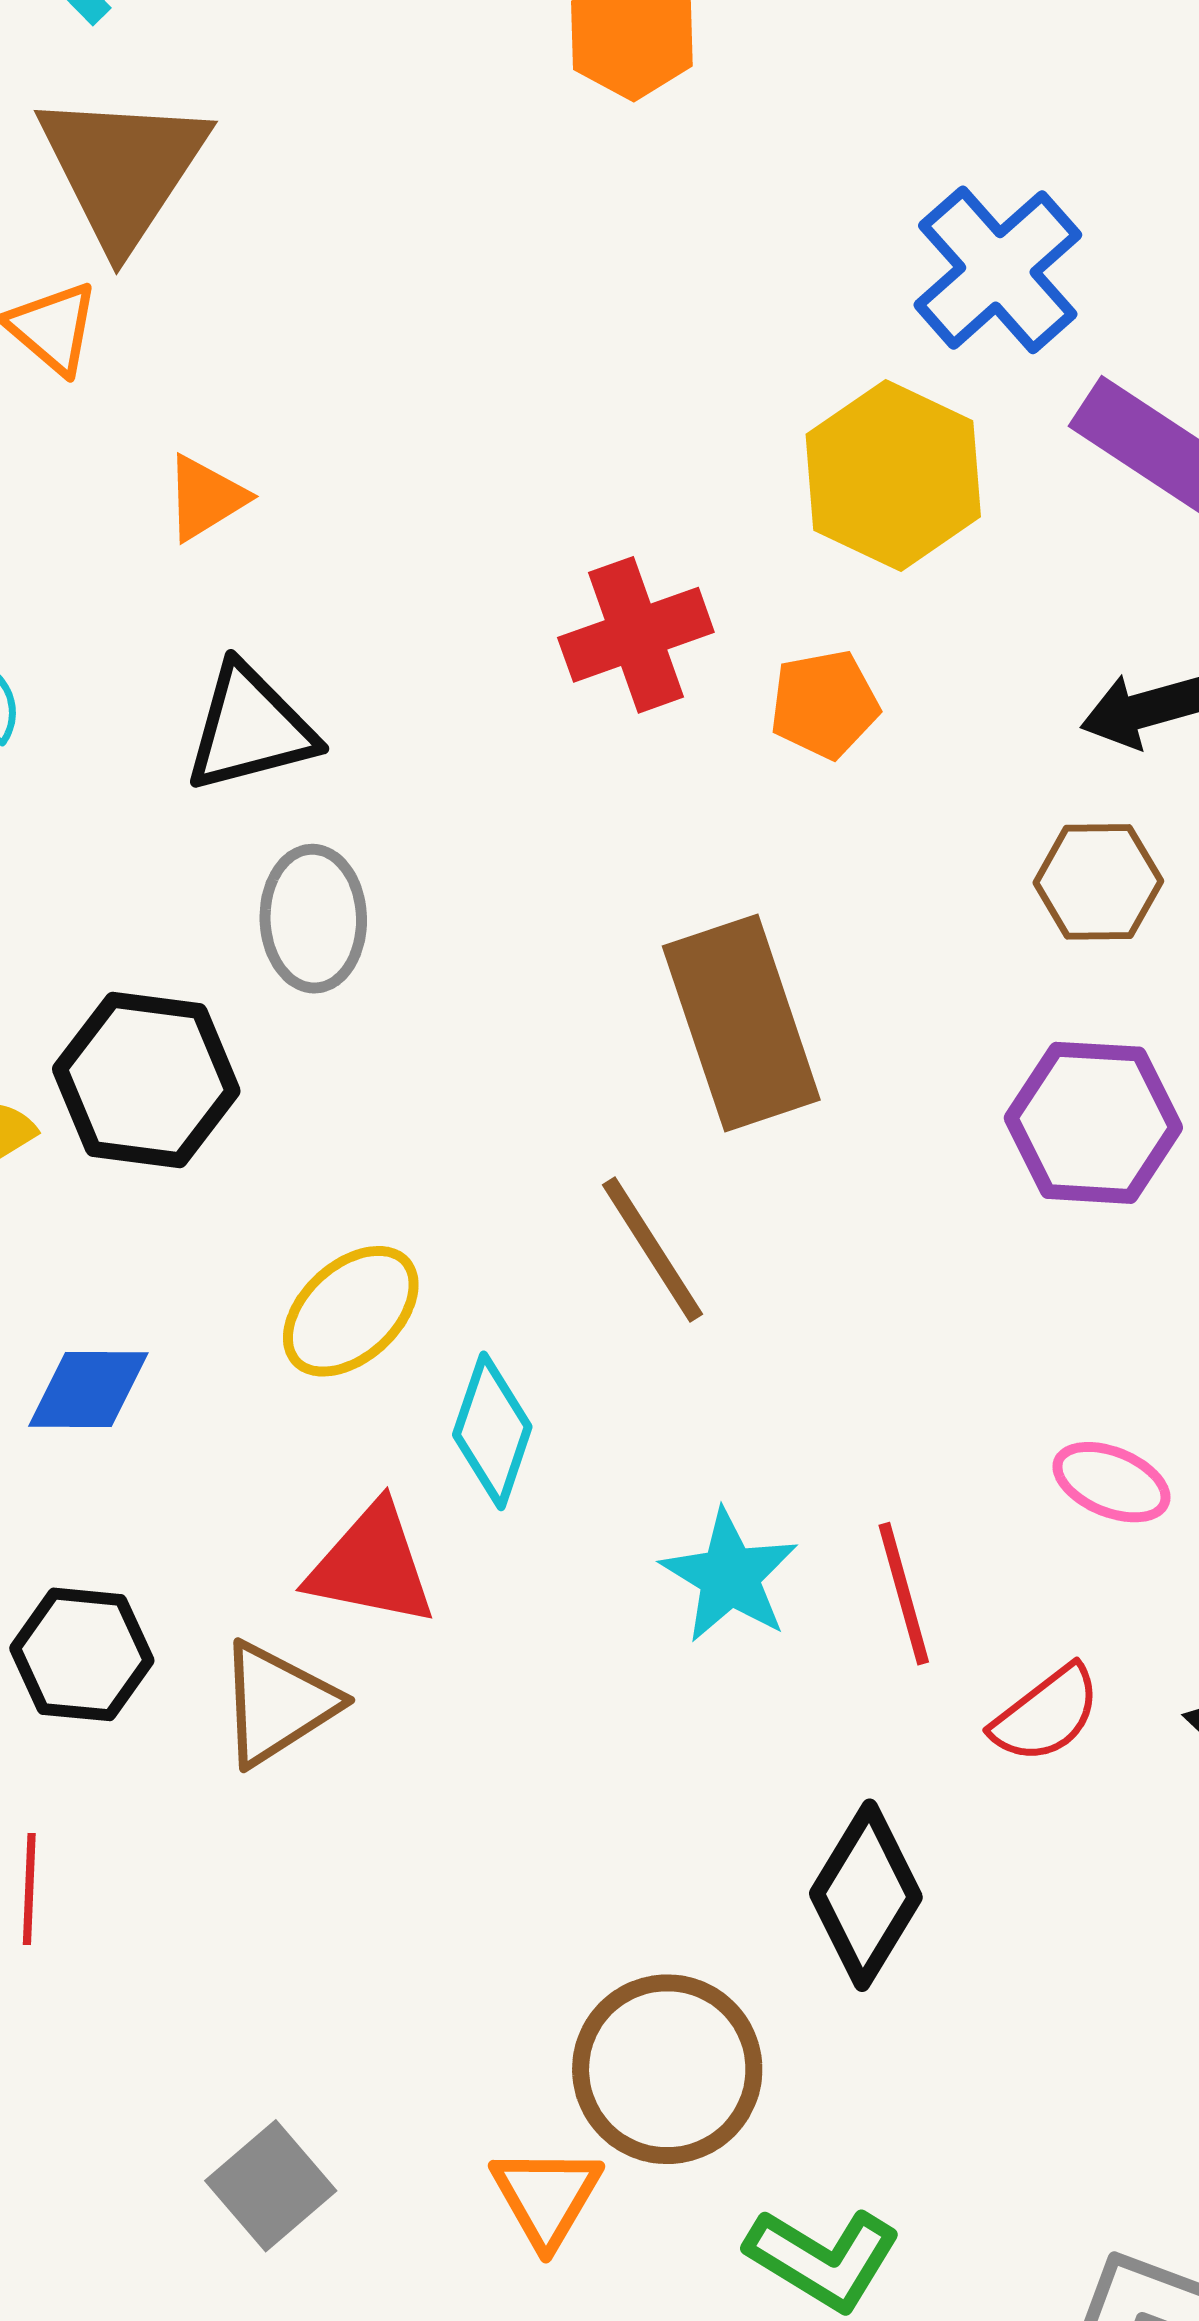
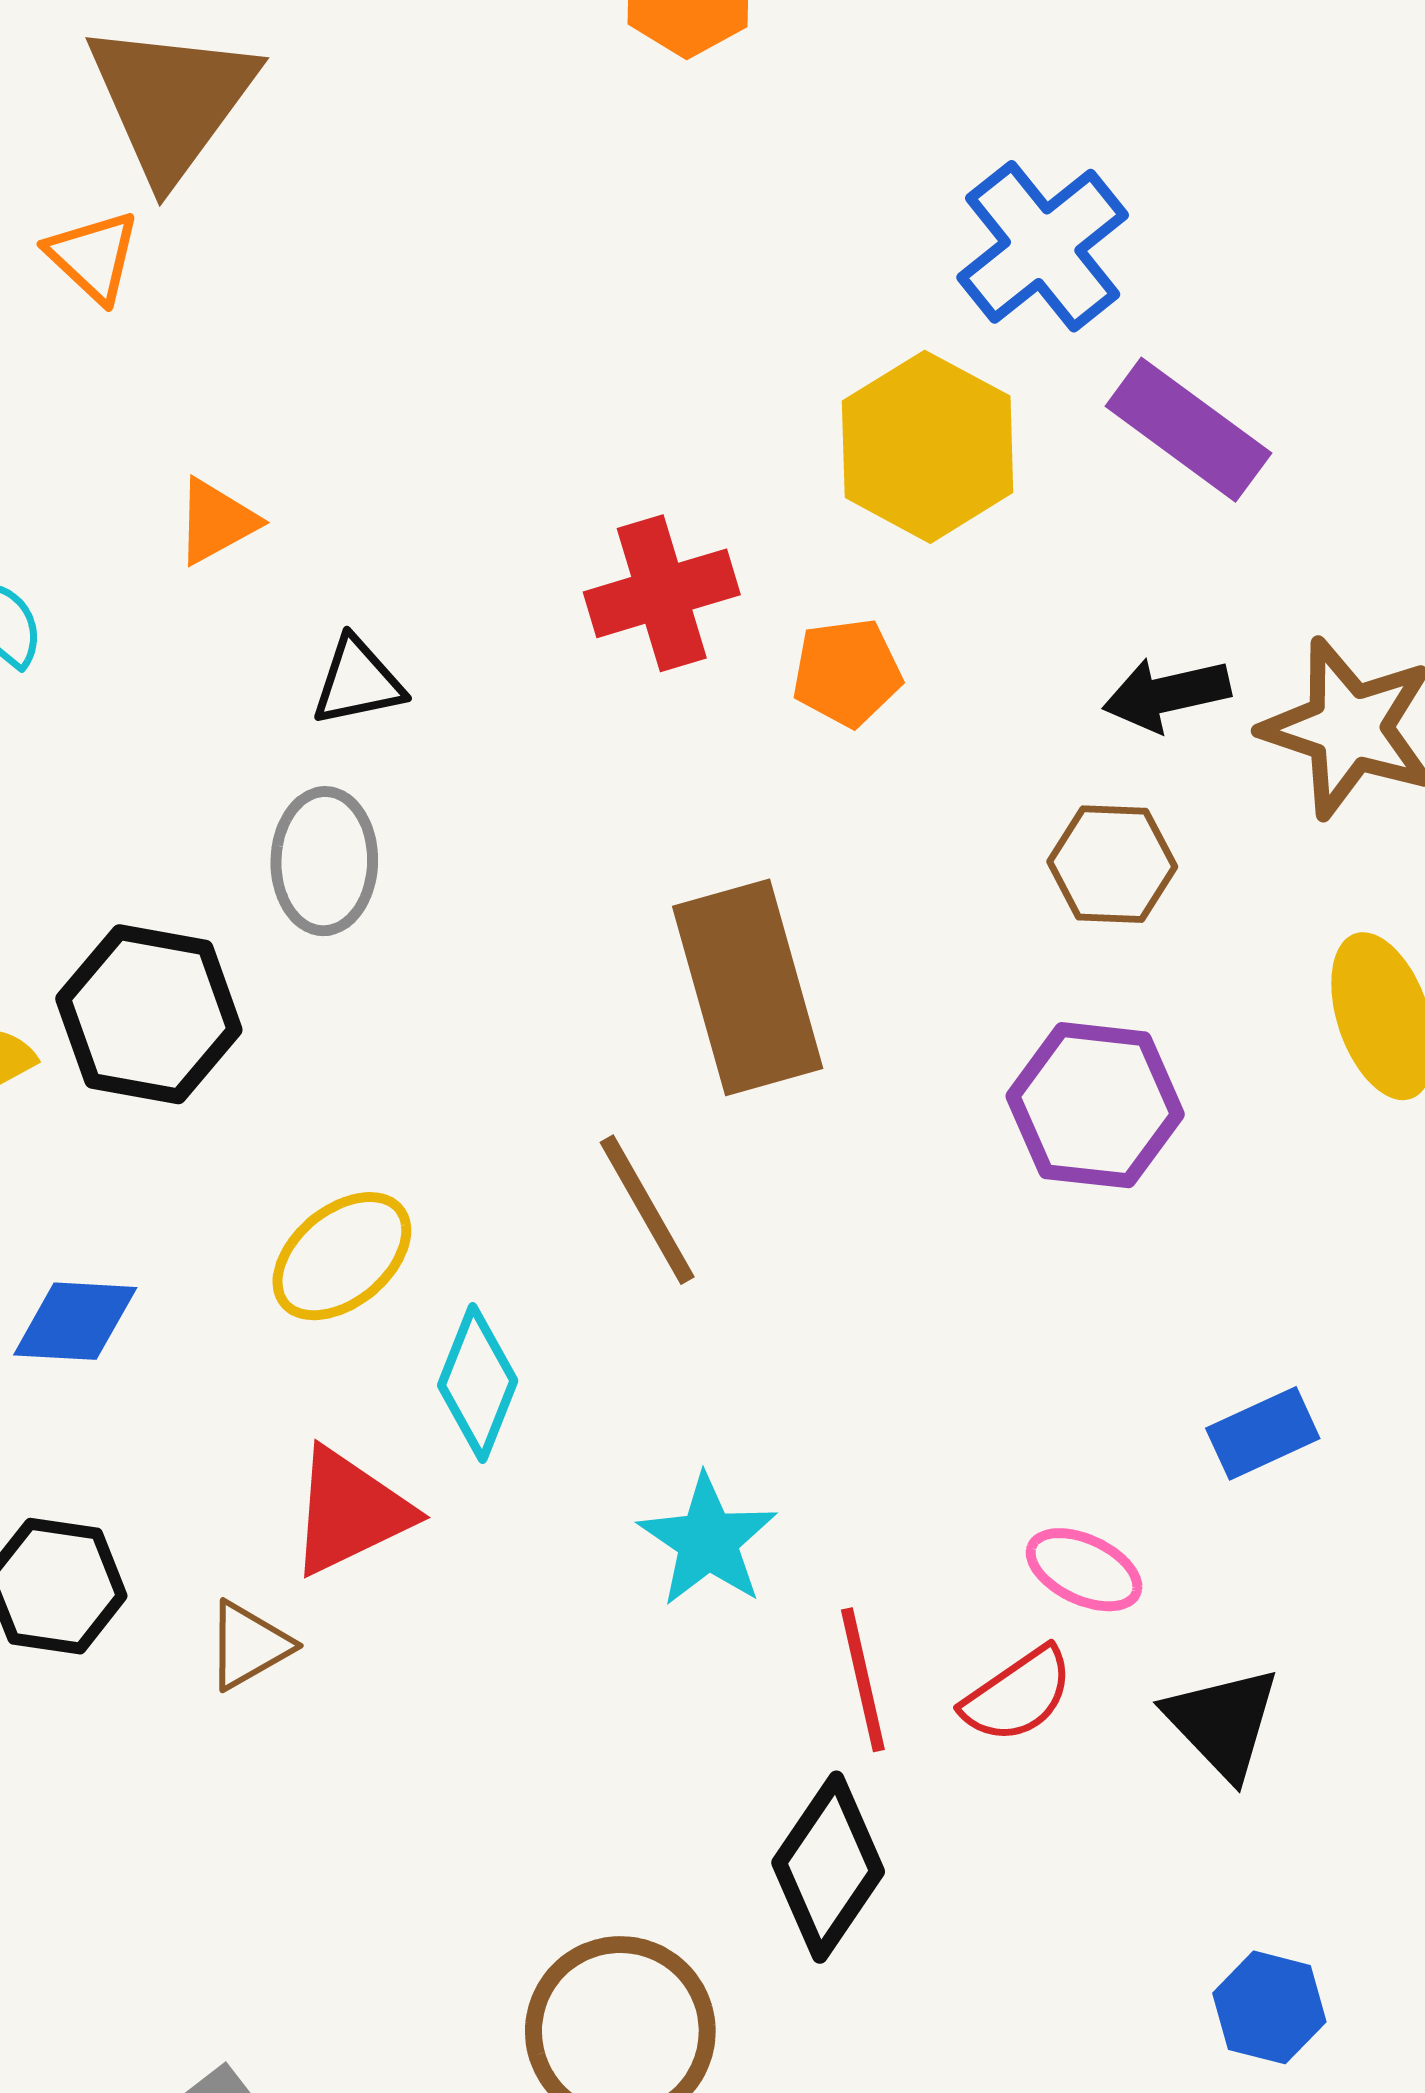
orange triangle: (205, 498) -> (216, 521), moved
black triangle: (250, 728) -> (358, 682), moved, size x0.7
pink ellipse: (1111, 1482) -> (1084, 1570), moved
red triangle: (372, 1565) -> (350, 1511), turned -40
red line: (904, 1594) -> (863, 1680), moved
brown triangle: (278, 1704) -> (249, 1645), size x0.7

